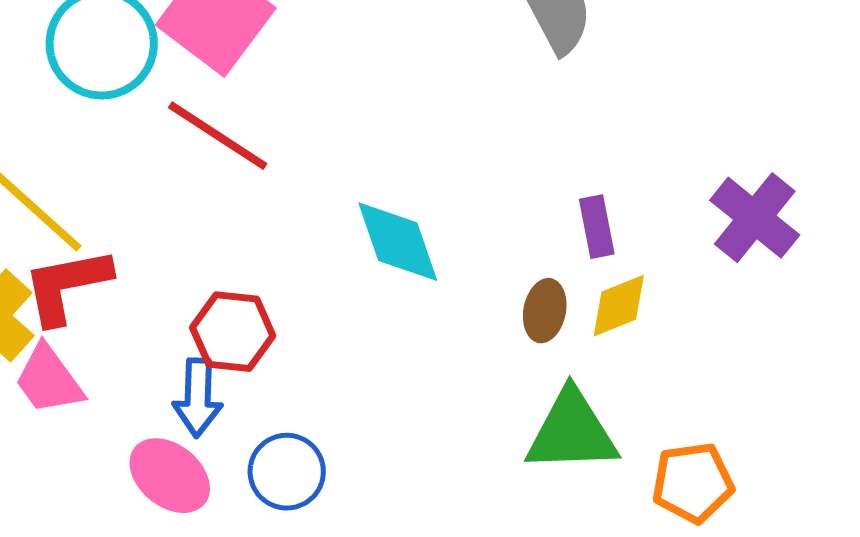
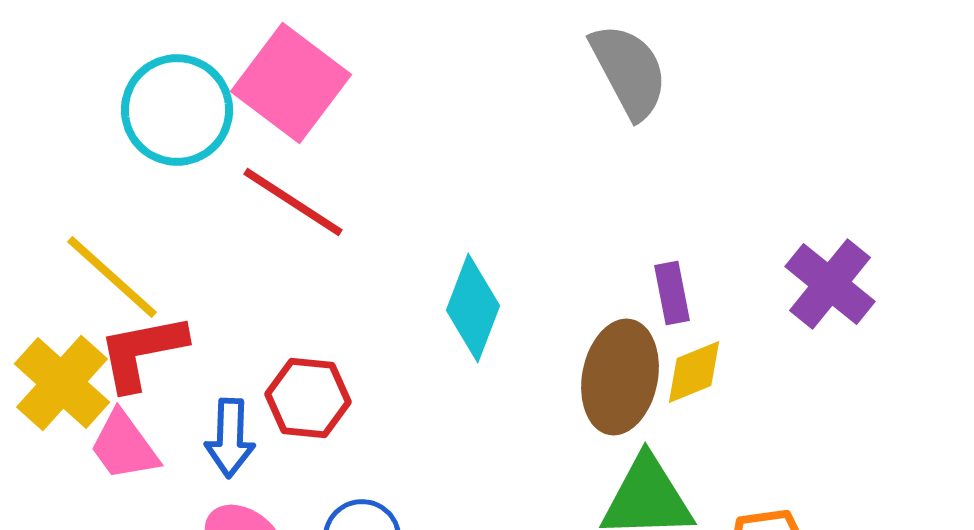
cyan diamond: (398, 242) -> (473, 308), turned 40
brown ellipse: (545, 311) -> (620, 377), size x1.8
blue arrow: (198, 398) -> (230, 438), moved

